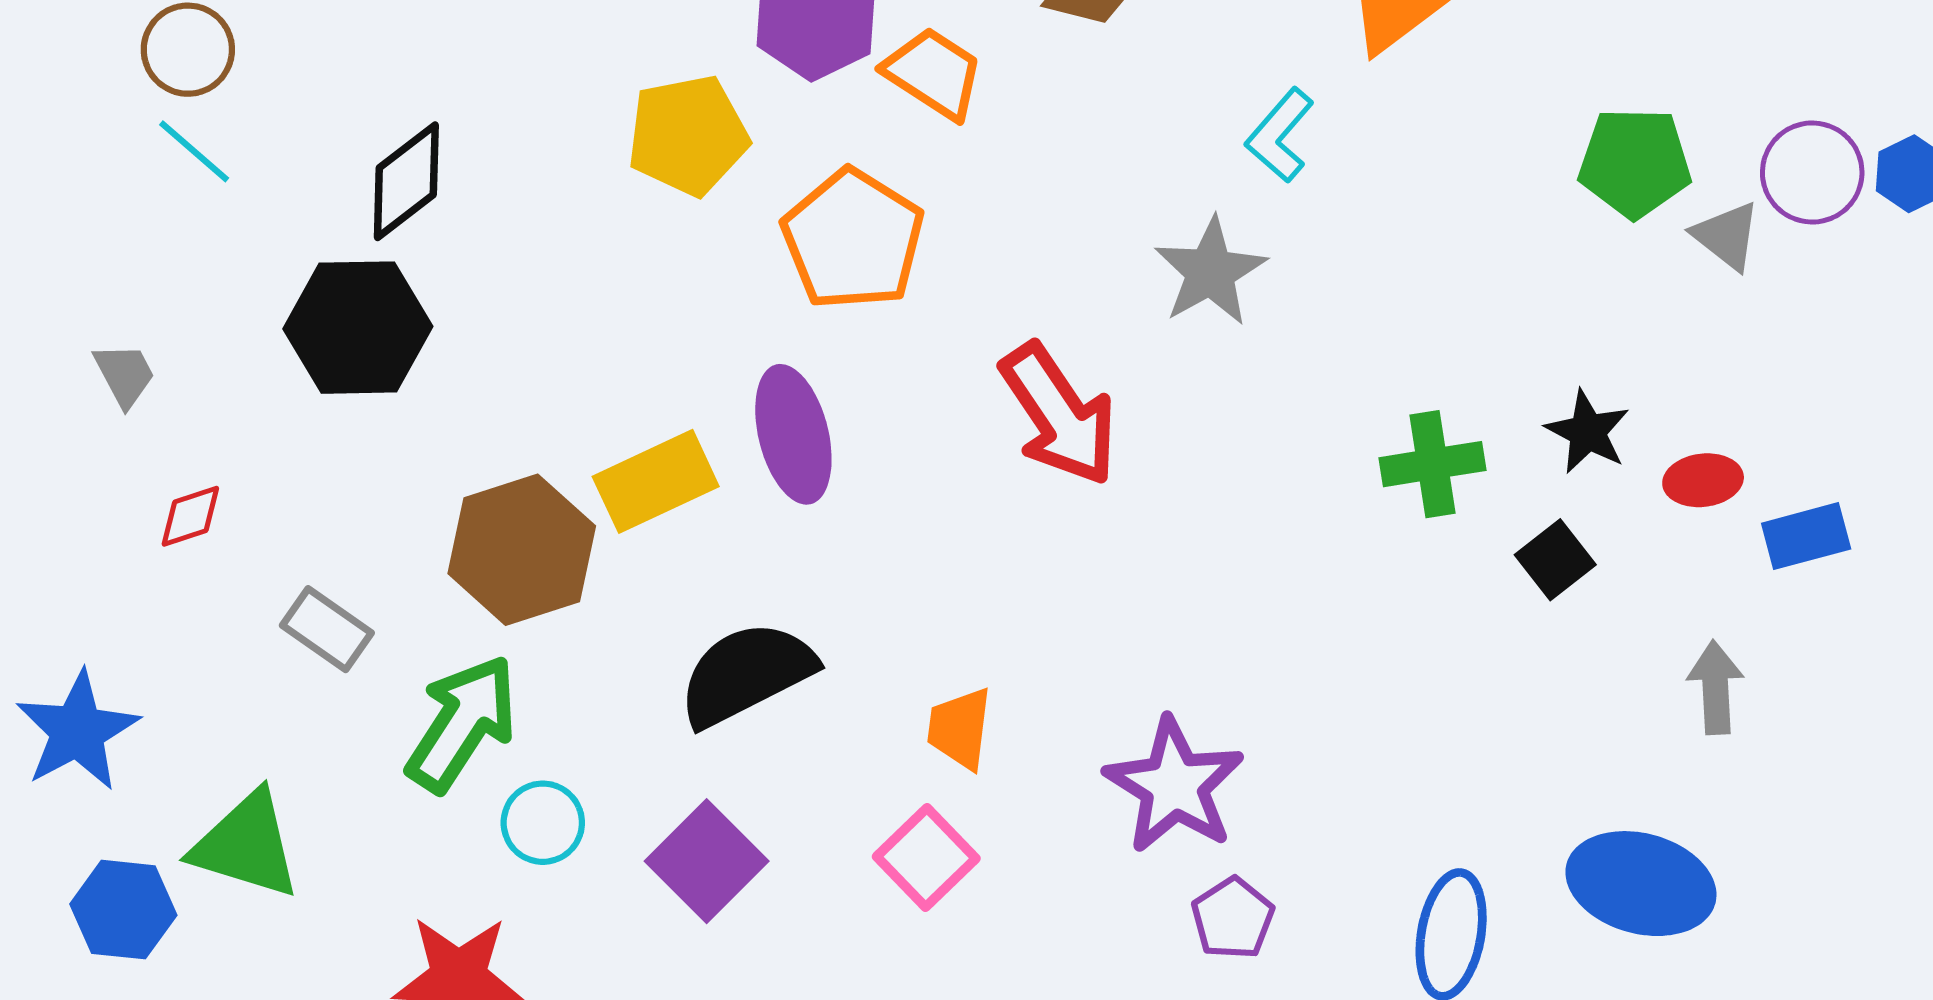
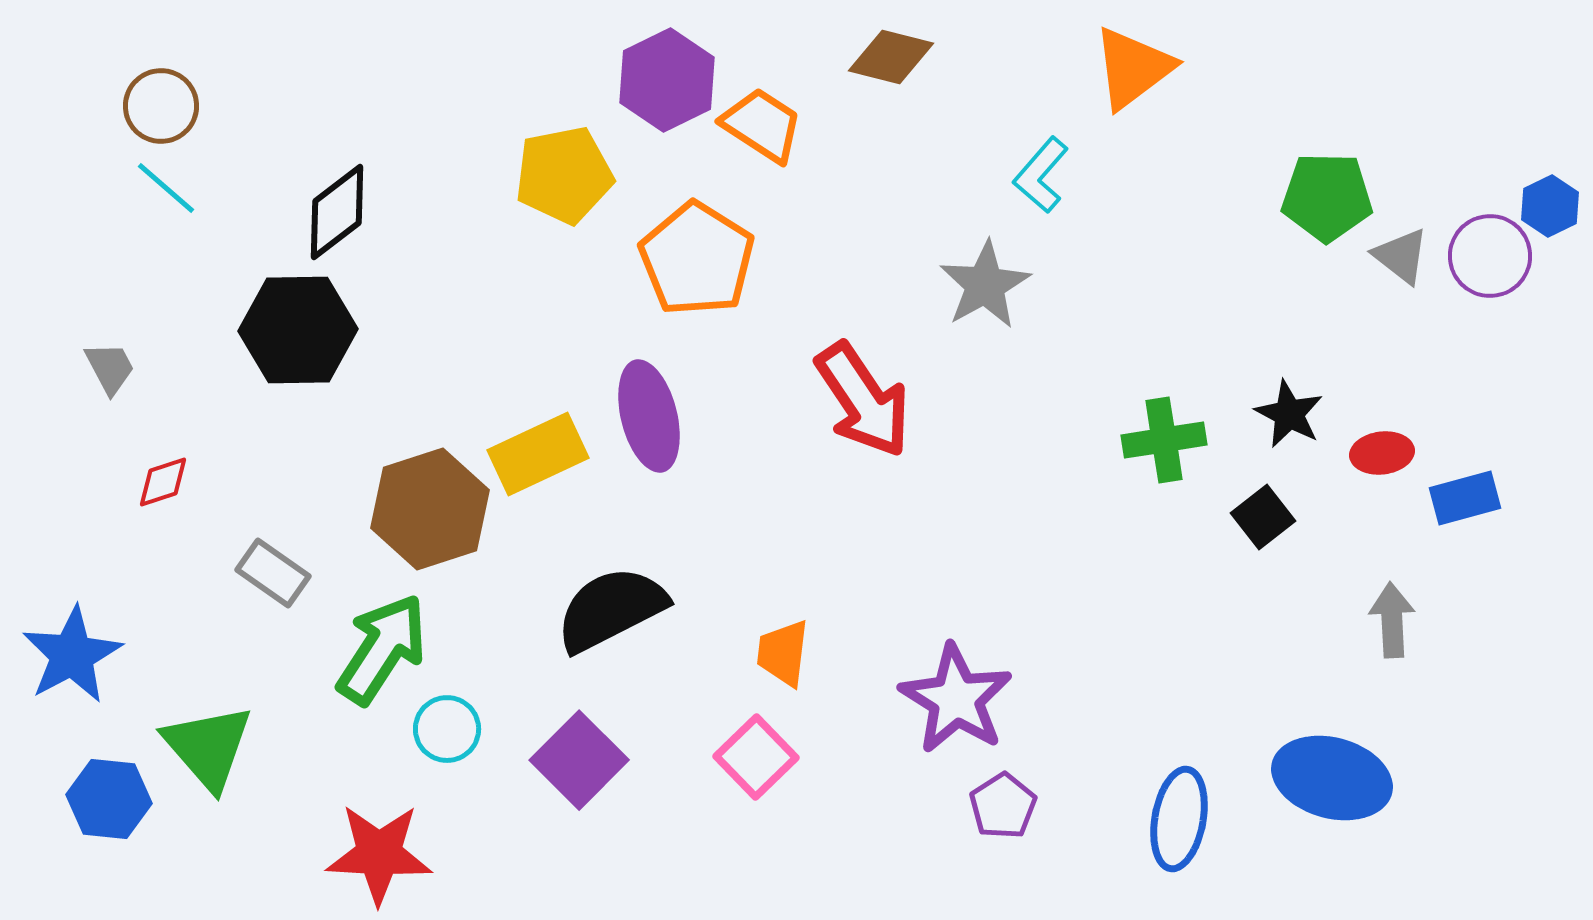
purple circle: (1812, 172) -> (1490, 256), moved
green triangle: (246, 845) -> (208, 747), turned 32

